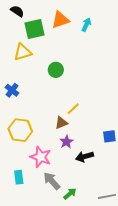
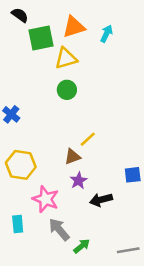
yellow triangle: (23, 52) -> (66, 58), moved

